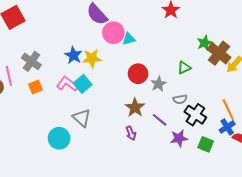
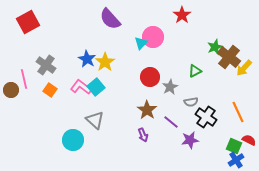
pink circle: (113, 33) -> (153, 37), moved
cyan triangle: (129, 39) -> (141, 43), turned -32
yellow star: (92, 58) -> (105, 62), turned -30
orange square: (36, 87) -> (50, 90), turned -32
blue cross: (227, 127) -> (236, 160), moved
green square: (206, 144) -> (234, 146), moved

